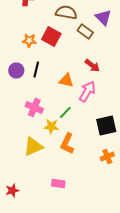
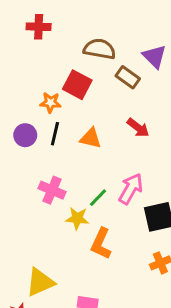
orange star: (29, 40) -> (51, 102), moved
orange triangle: (66, 80) -> (91, 138), moved
pink arrow: (87, 92) -> (131, 189), moved
yellow triangle: (33, 146) -> (40, 282), moved

